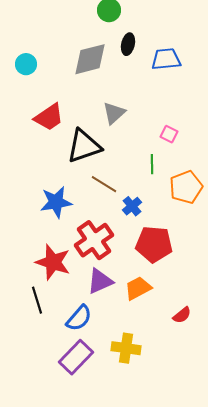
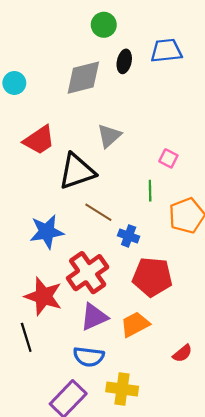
blue trapezoid: (166, 59) -> (166, 51), moved
blue cross: (132, 206) -> (129, 236), turned -30
blue semicircle: (79, 318) -> (89, 357), moved, turned 56

